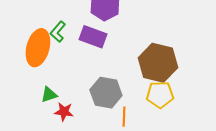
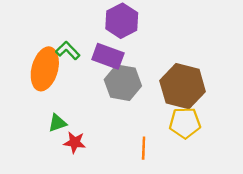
green L-shape: (58, 32) -> (68, 51), turned 95
gray hexagon: (106, 93) -> (123, 83), moved

